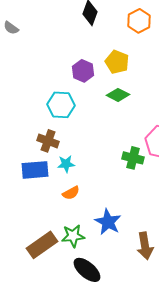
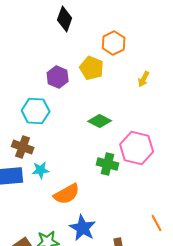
orange hexagon: (139, 21) -> (114, 43), moved
green diamond: (118, 95) -> (100, 121), moved
orange semicircle: (71, 193) -> (67, 194), moved, size x1.5

